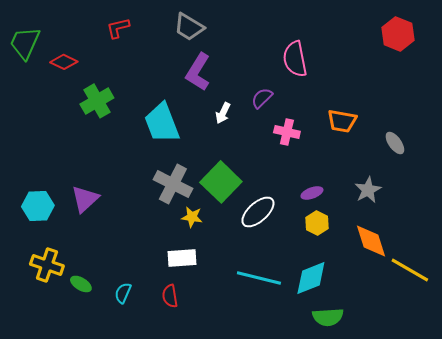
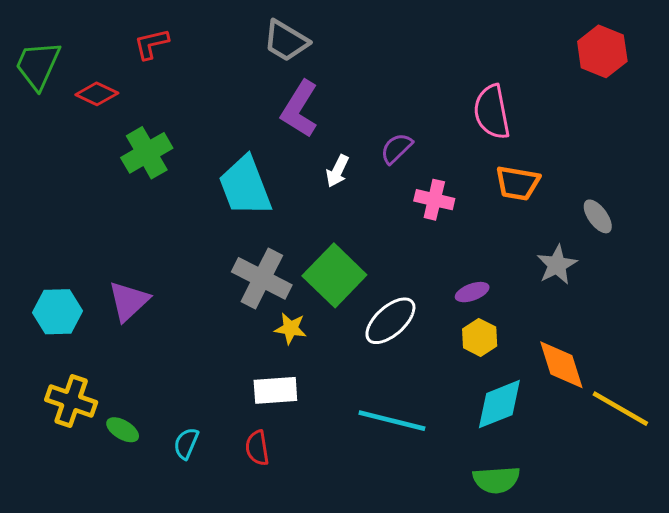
red L-shape: (118, 28) -> (151, 44), moved
pink semicircle: (295, 59) -> (492, 112), moved
gray star: (368, 190) -> (557, 265), moved
cyan diamond: (311, 278) -> (499, 404), moved

